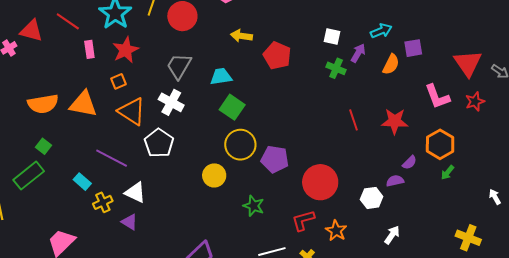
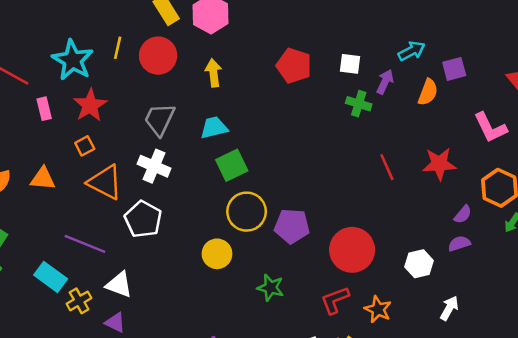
yellow arrow: (241, 36) -> (213, 73), moved, turned 80
red pentagon: (277, 56) -> (294, 66), moved
orange triangle: (83, 104) -> (43, 179), size x0.7
green square: (232, 107) -> (232, 165), turned 35
purple semicircle: (395, 181) -> (459, 244), moved
cyan rectangle: (82, 182) -> (51, 277), size x1.4

